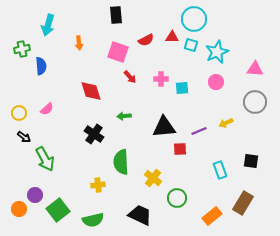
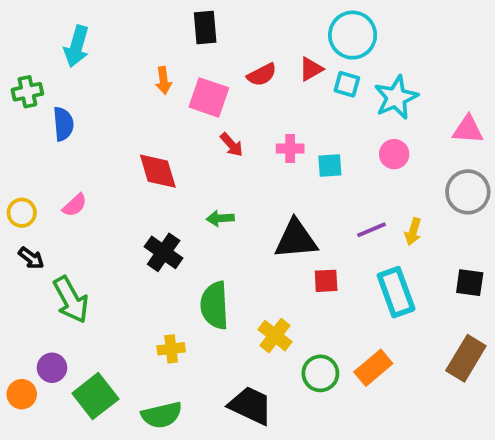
red triangle: (172, 37) -> (311, 69), turned -32
orange arrow: (79, 43) -> (164, 80), moved
yellow arrow: (226, 123) -> (413, 232), turned -48
purple line: (199, 131) -> (371, 230), moved
black square: (251, 161) -> (470, 283), moved
cyan rectangle: (220, 170) -> (396, 292), moved, size x1.4
brown rectangle: (243, 203) -> (466, 358), moved
orange rectangle: (212, 216) -> (373, 368), moved

